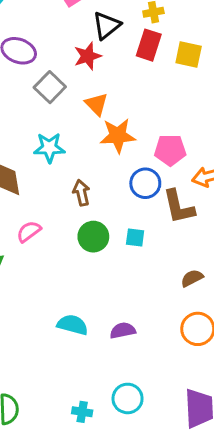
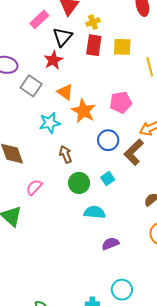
orange star: (118, 136) -> (83, 111), turned -30
cyan star: (49, 148) -> (50, 123), moved
pink pentagon: (170, 150) -> (121, 102), moved
brown L-shape: (179, 207) -> (134, 152), turned 68
cyan square: (135, 237) -> (108, 179), turned -32
cyan semicircle: (73, 325) -> (95, 212), moved

